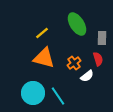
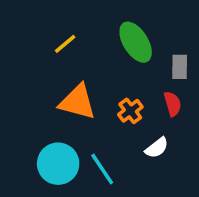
yellow line: (42, 33) -> (65, 44), moved
white semicircle: (87, 76) -> (157, 148), moved

